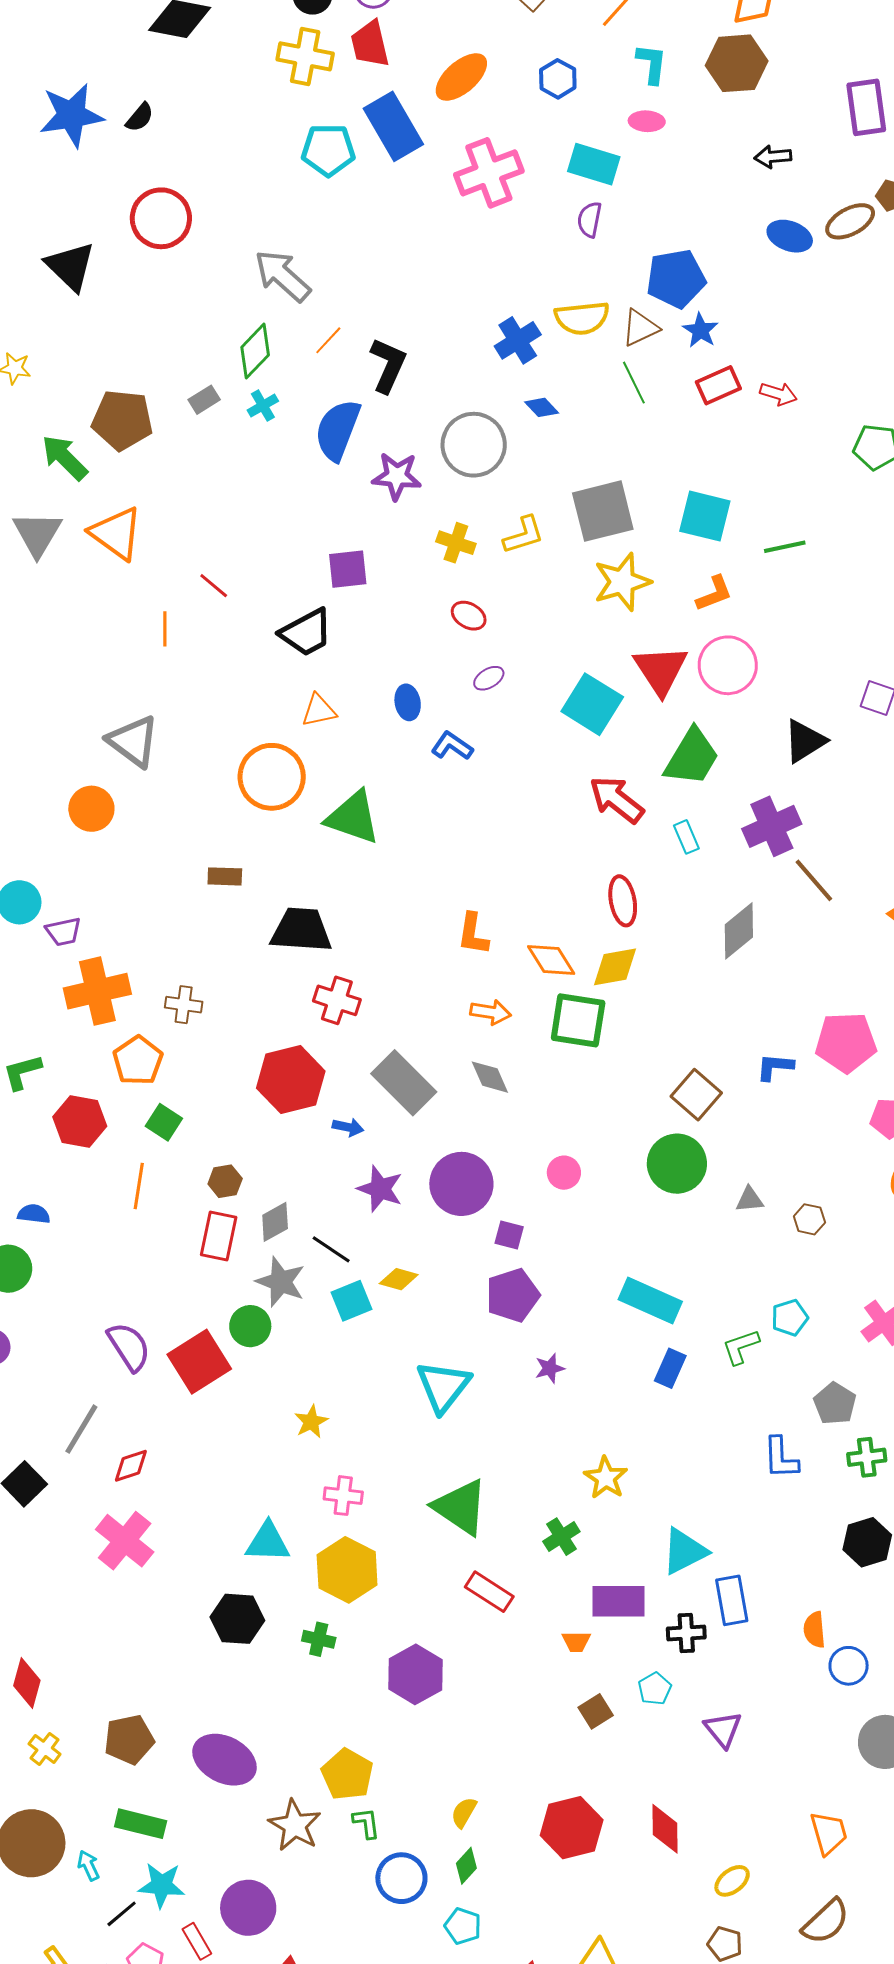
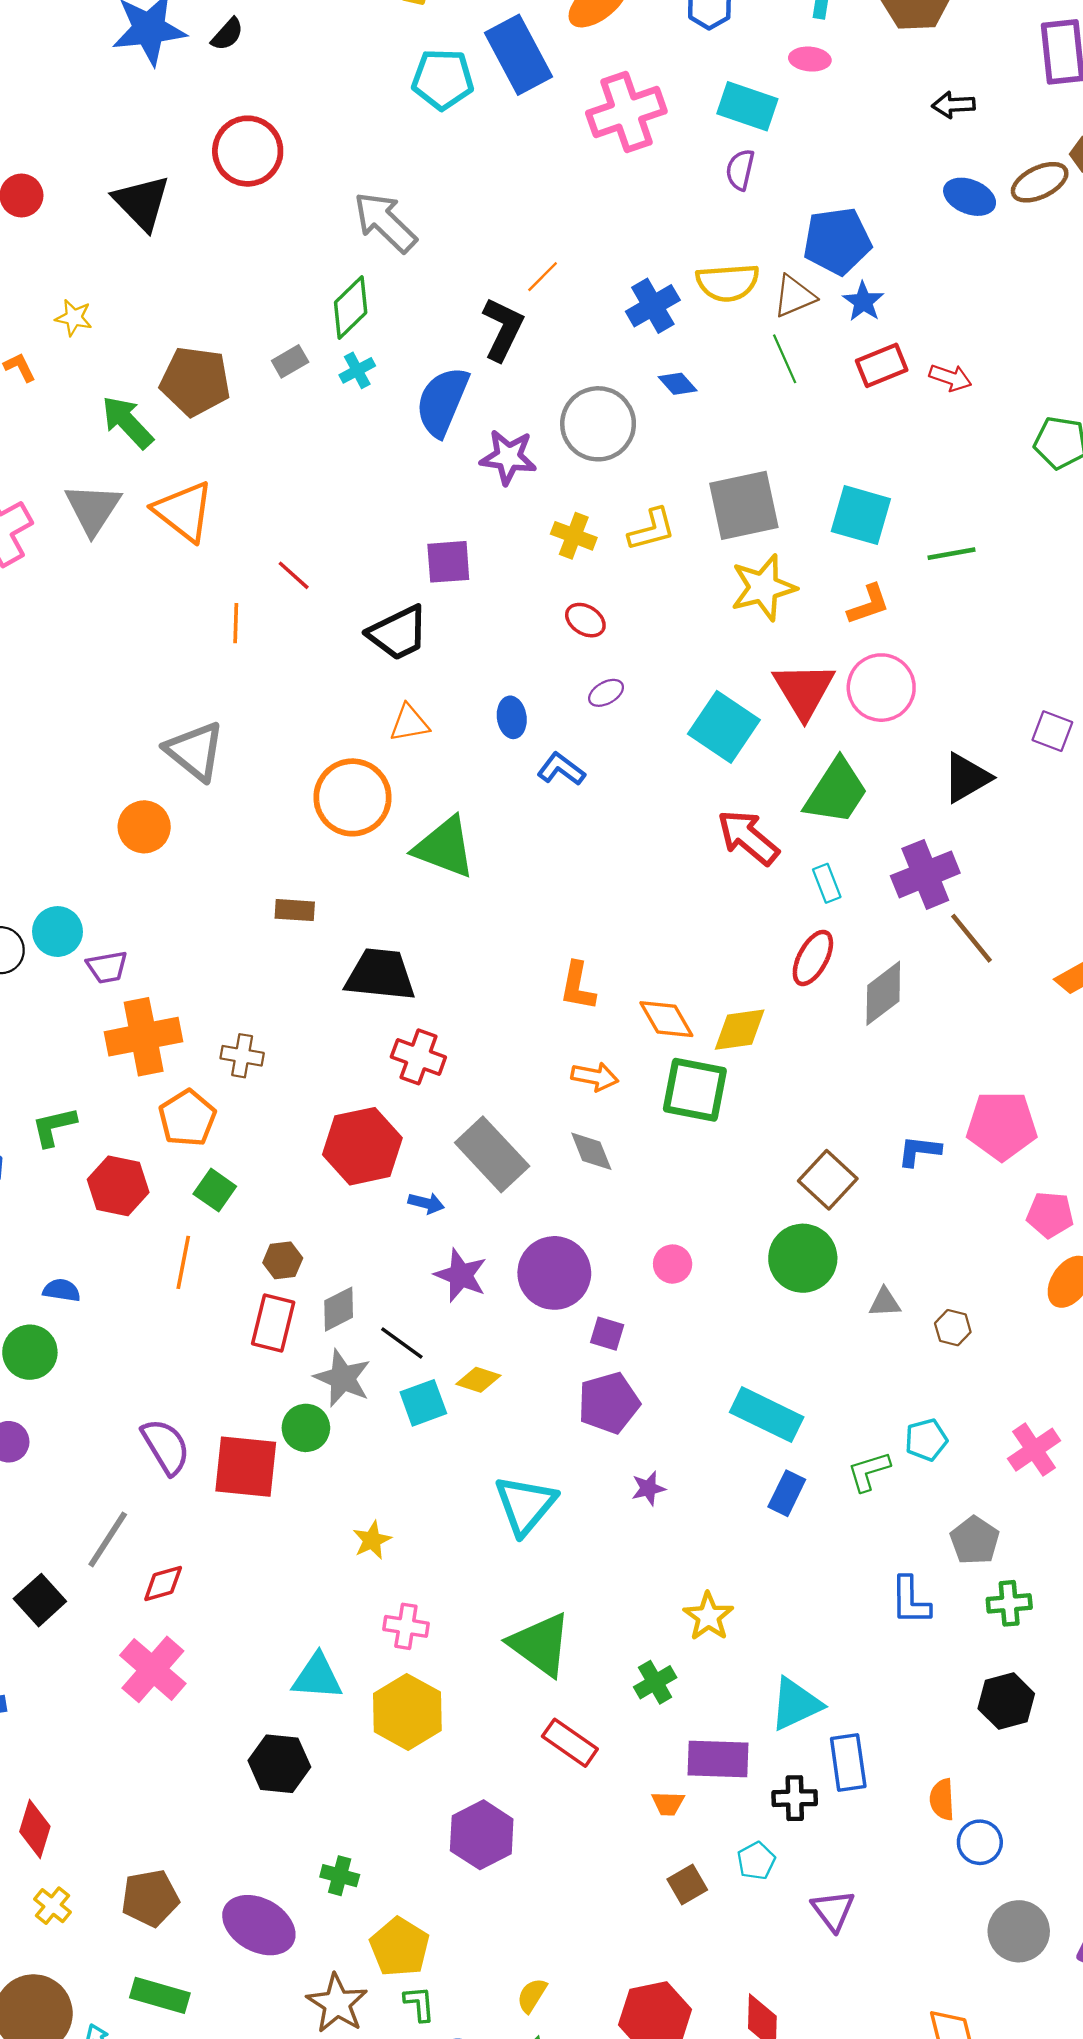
orange line: (328, 340) -> (543, 277), moved
red ellipse: (623, 901) -> (813, 958), moved, turned 36
red square: (199, 1362) -> (246, 1467), turned 36
green cross: (319, 1639) -> (340, 1876), moved

